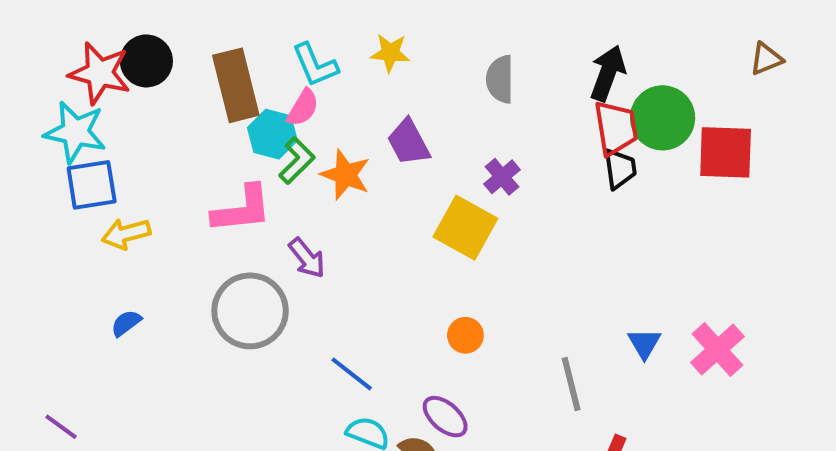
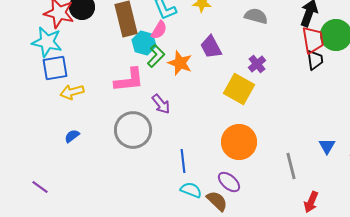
gray semicircle: (500, 79) -> (256, 16), turned 105
orange circle: (465, 335) -> (239, 142), size x2.0
blue line: (352, 374) -> (183, 161), turned 45

